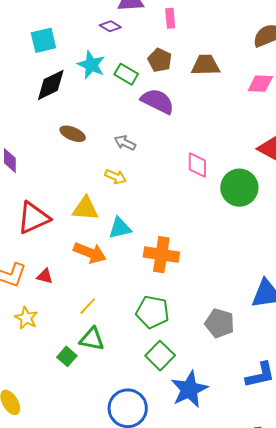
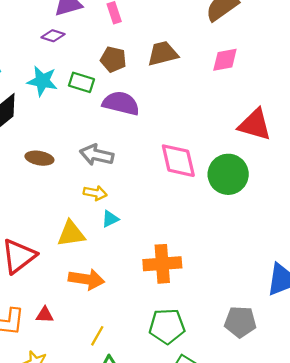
gray arrow: (125, 143) -> (97, 155), size x1.4
pink diamond: (197, 165) -> (178, 161), size x1.4
cyan triangle: (120, 228) -> (110, 219), moved, size x0.7

